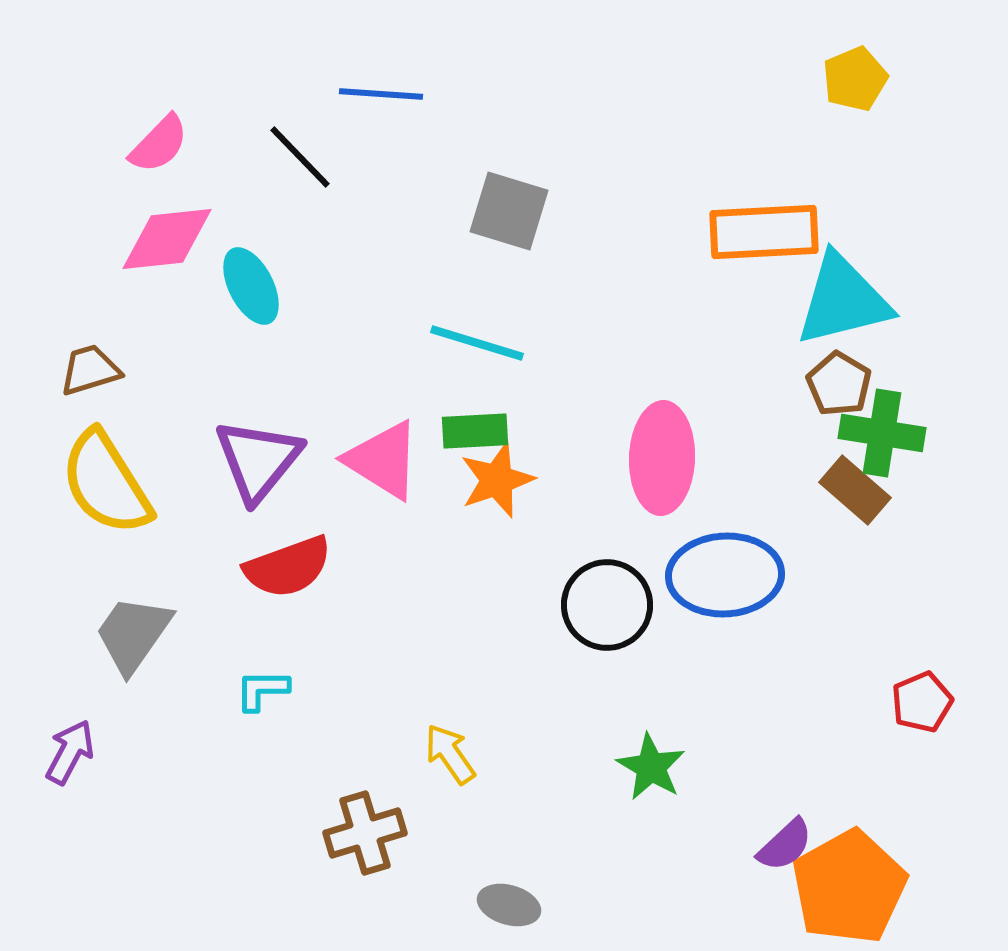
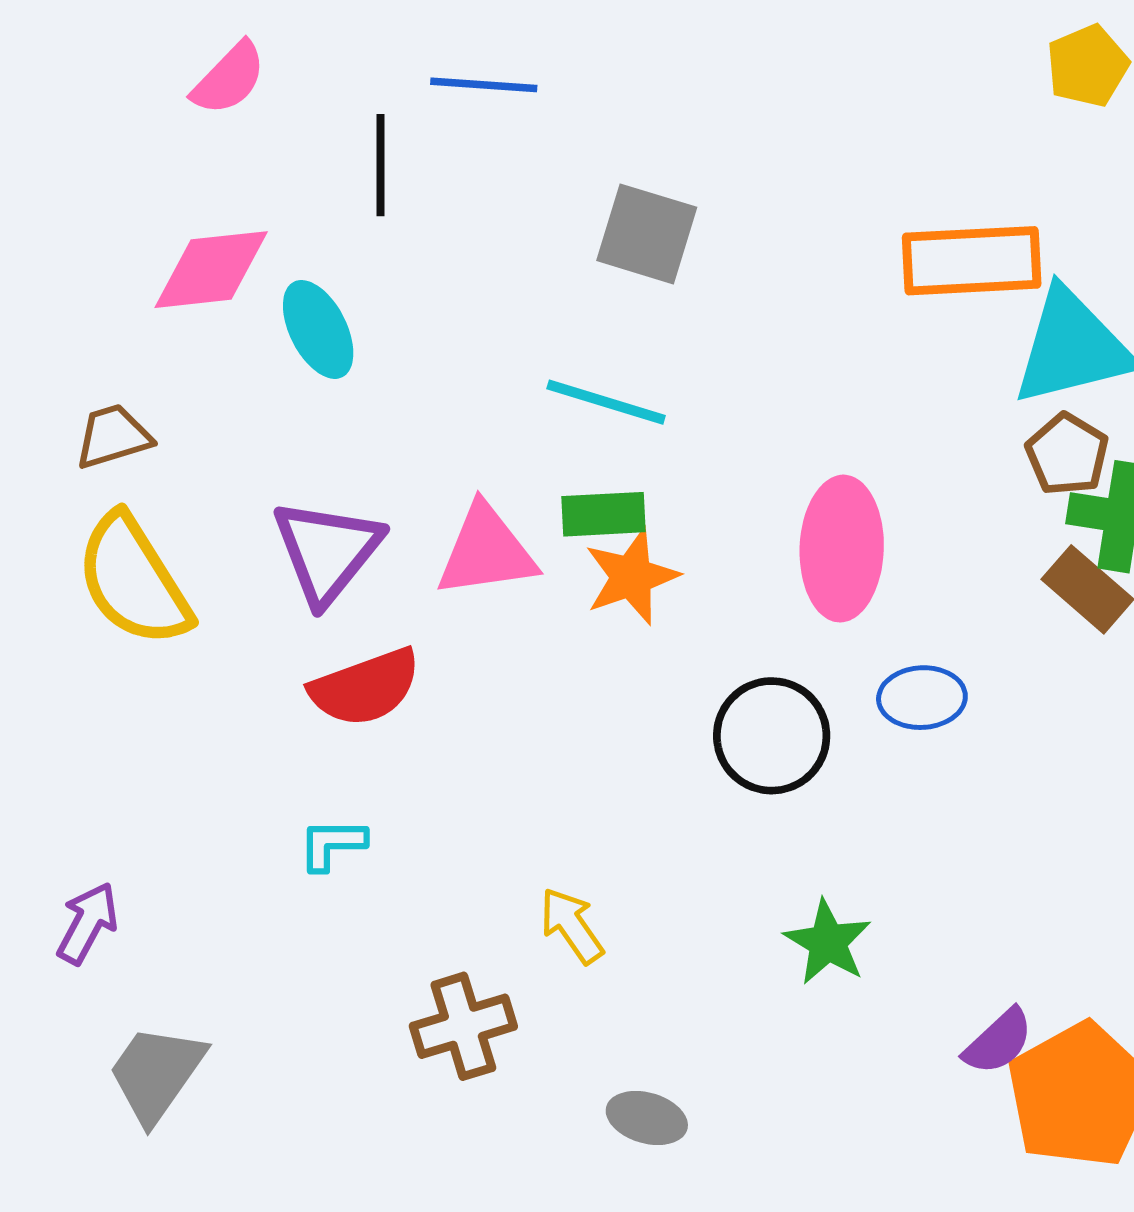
pink semicircle: (159, 144) -> (229, 78), moved
black line: (300, 157) -> (381, 165), turned 44
pink triangle: (383, 460) -> (486, 551), turned -40
blue ellipse: (725, 575) -> (922, 698), size x0.6
gray trapezoid: (133, 634) -> (156, 1073), moved

